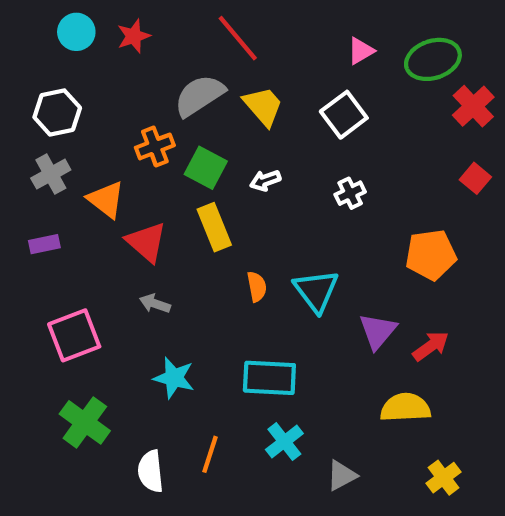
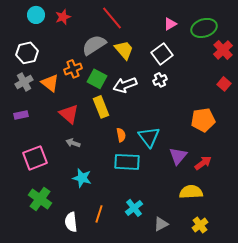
white arrow: (265, 180) -> (125, 85), size x1.6
white cross: (350, 193) -> (160, 80), moved
orange triangle: (106, 200) -> (50, 83), moved
cyan rectangle: (269, 378) -> (127, 162), moved
yellow cross: (444, 478) -> (200, 225), moved

